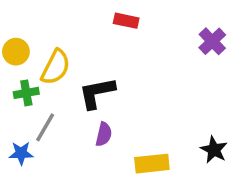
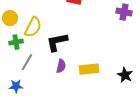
purple cross: (212, 41) -> (124, 12), turned -35
blue star: (21, 153) -> (16, 86), moved
yellow rectangle: (152, 164) -> (89, 69), moved

